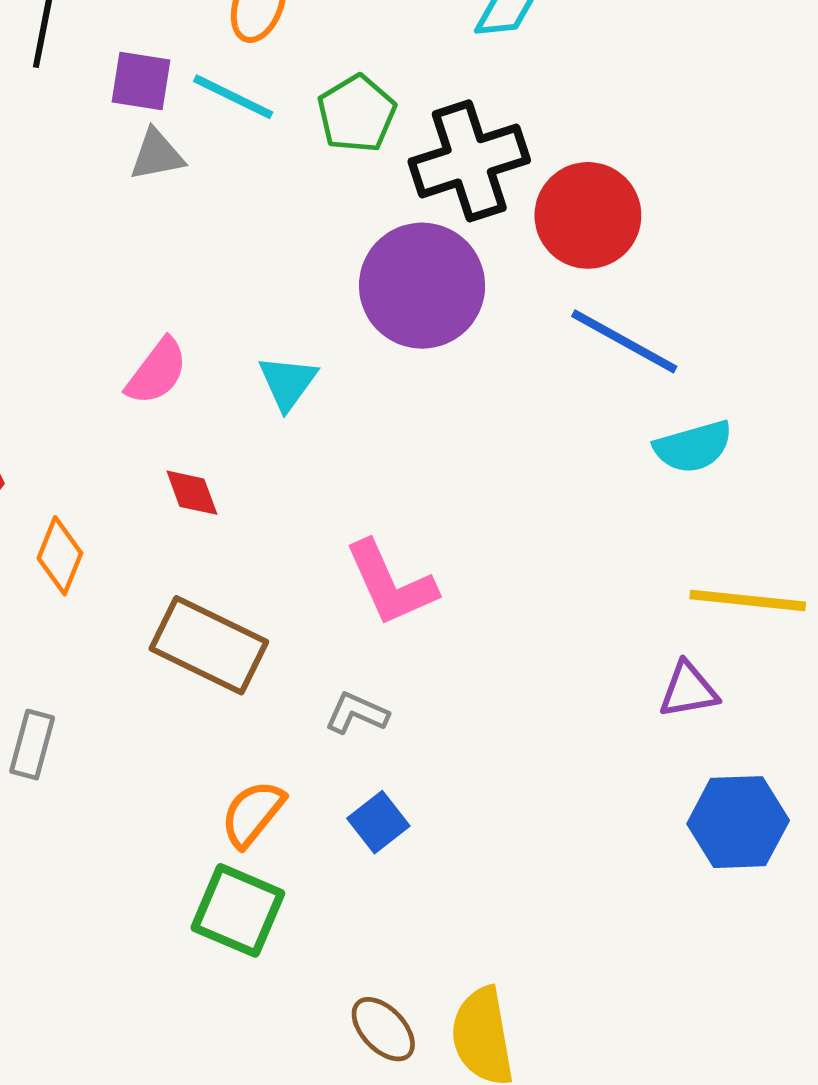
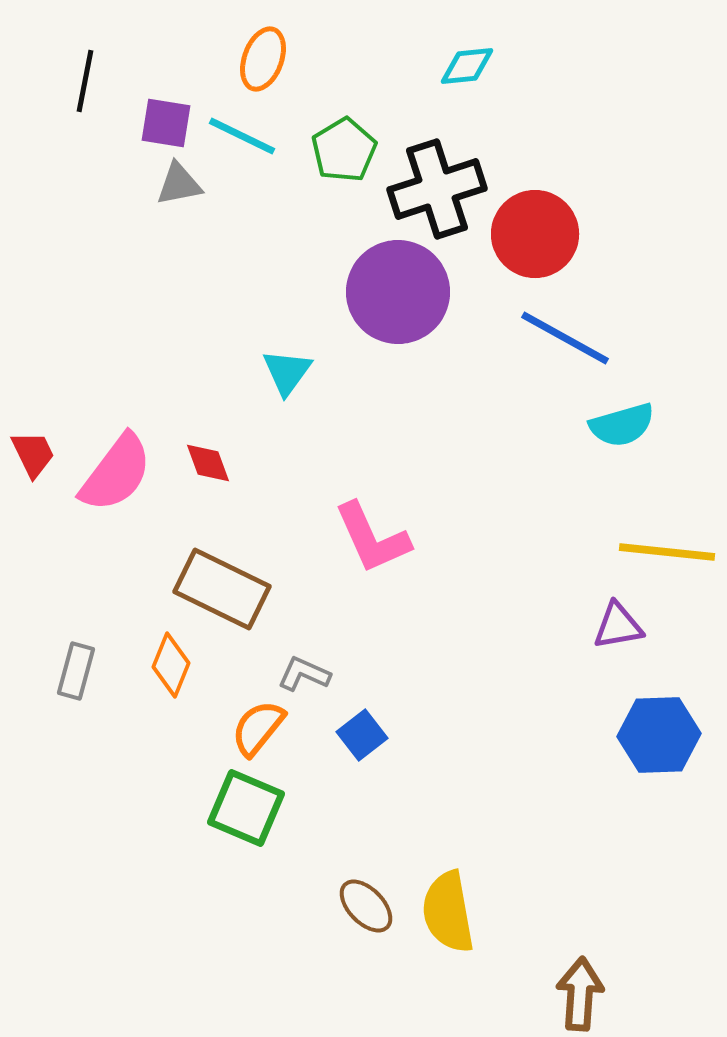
pink semicircle: (157, 372) -> (116, 473), moved, size x1.4
orange diamond: (60, 556) -> (171, 665), moved
gray L-shape: (357, 713) -> (304, 674), moved

